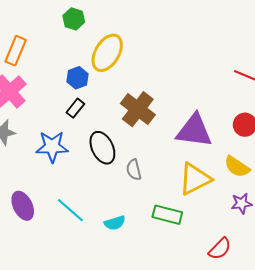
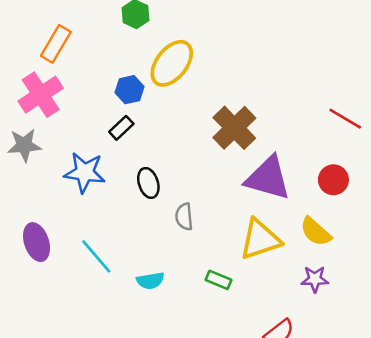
brown cross: (138, 109) -> (234, 128), moved
black ellipse: (102, 148) -> (148, 183), size x0.7
green rectangle: (167, 215) -> (218, 280), size x0.7

